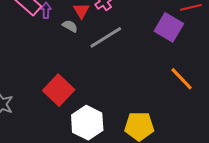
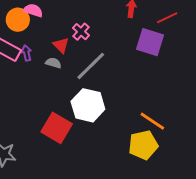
orange line: (182, 79) -> (152, 121), moved
white hexagon: (87, 123) -> (88, 105), moved

